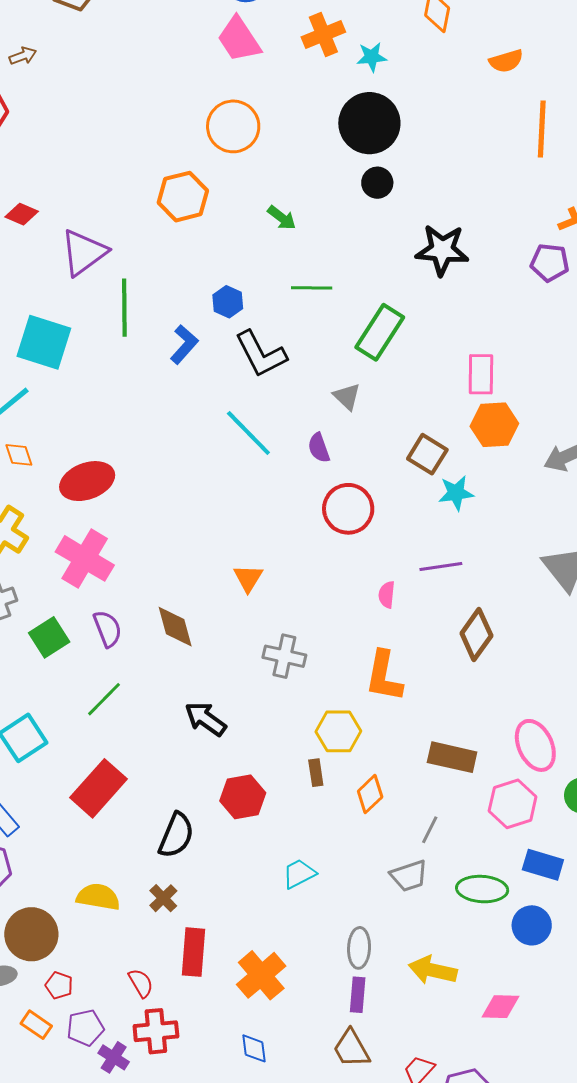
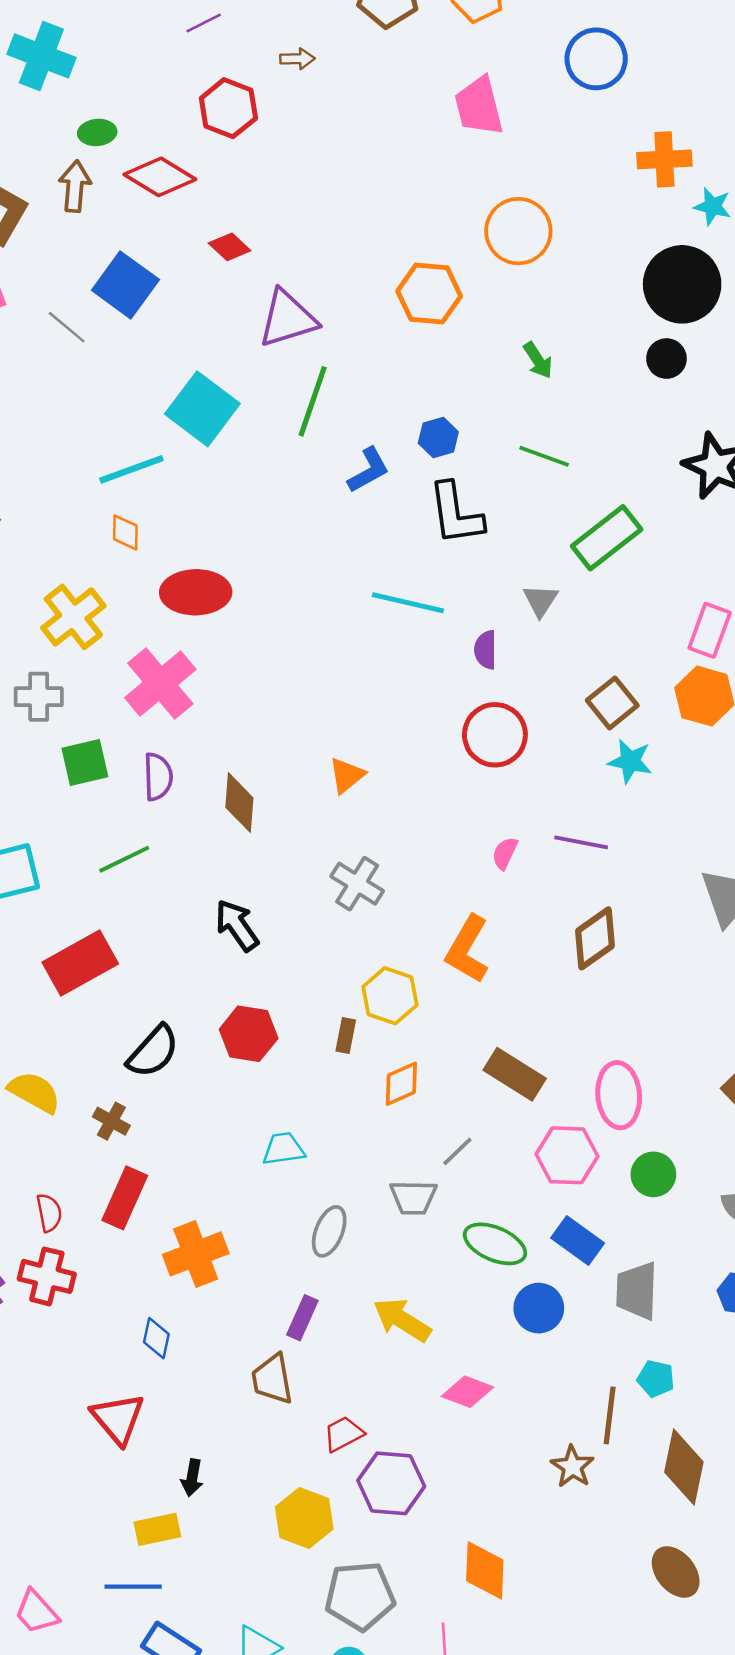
pink trapezoid: (239, 39) -> (479, 106), moved
cyan line: (248, 433) -> (408, 603), turned -52
brown cross: (163, 898) -> (111, 1121), turned -36
gray ellipse: (359, 948) -> (329, 1231), moved

